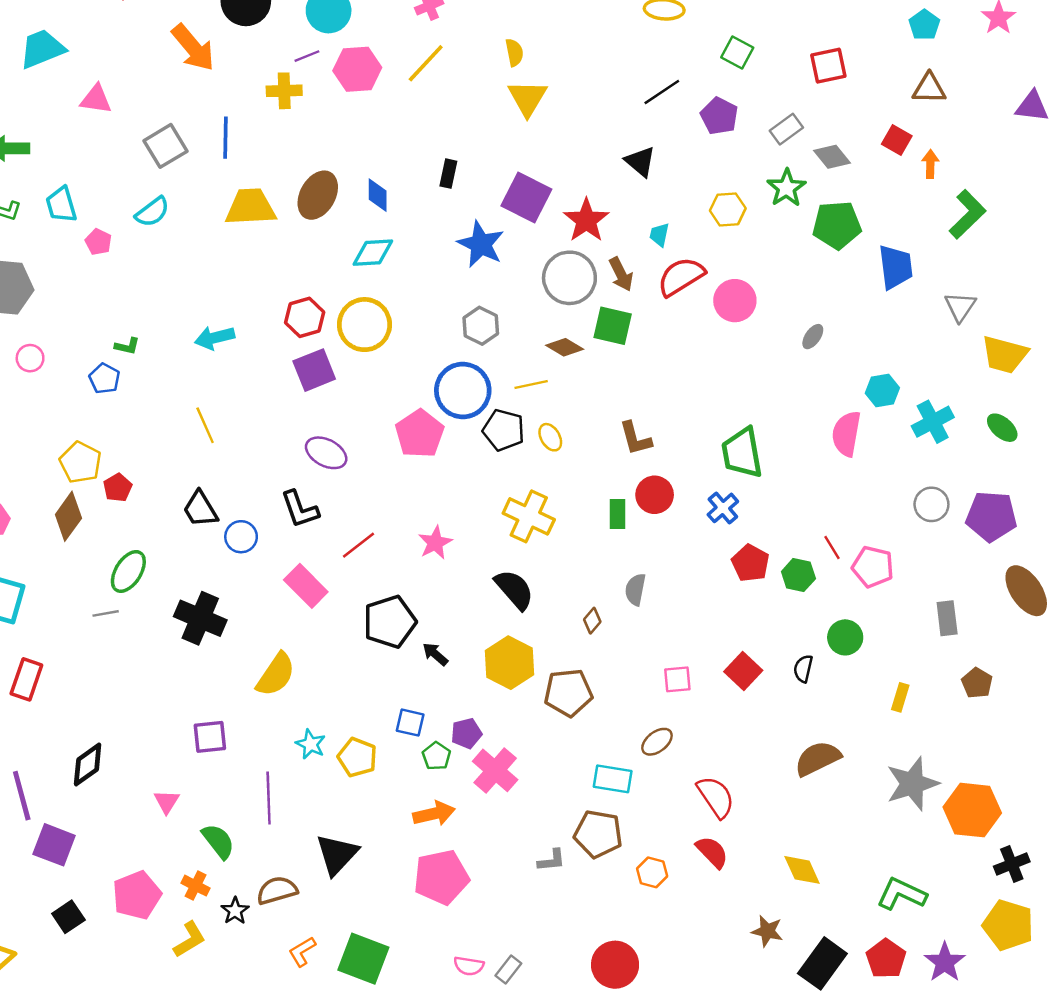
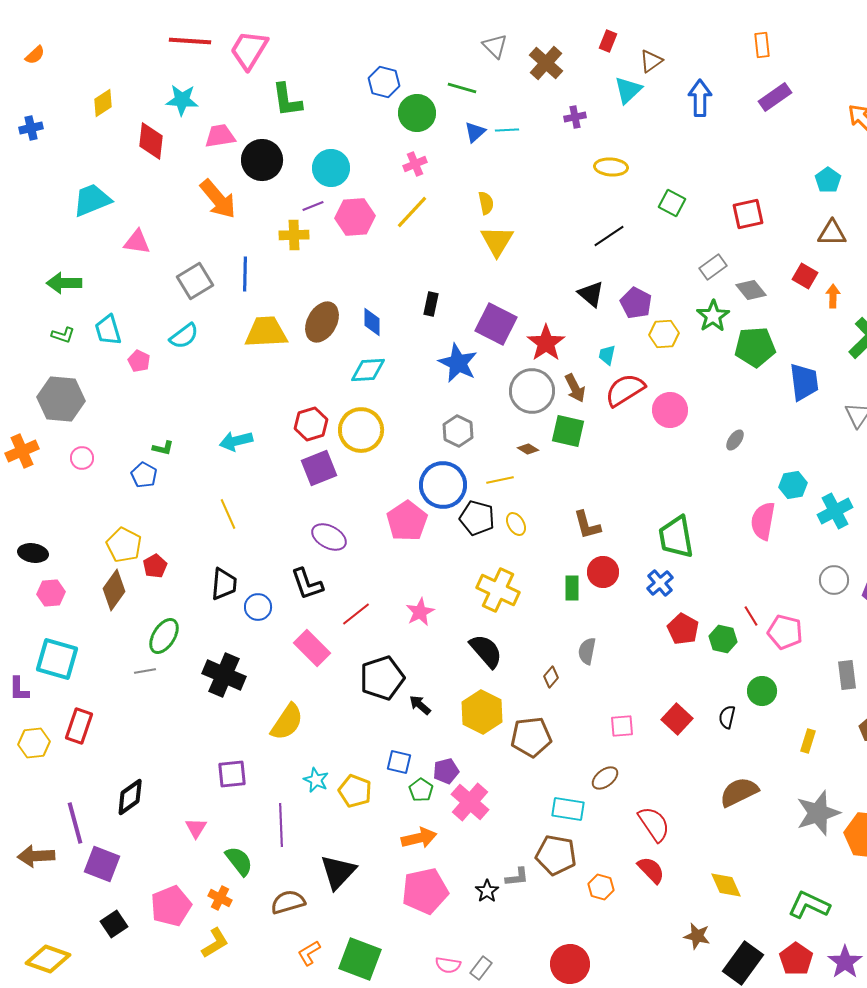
purple pentagon: (719, 116) -> (636, 303), moved
brown diamond: (565, 347) -> (528, 449), size x0.7
black trapezoid: (200, 509) -> (224, 584), turned -144
black star: (235, 911) -> (487, 891), moved

